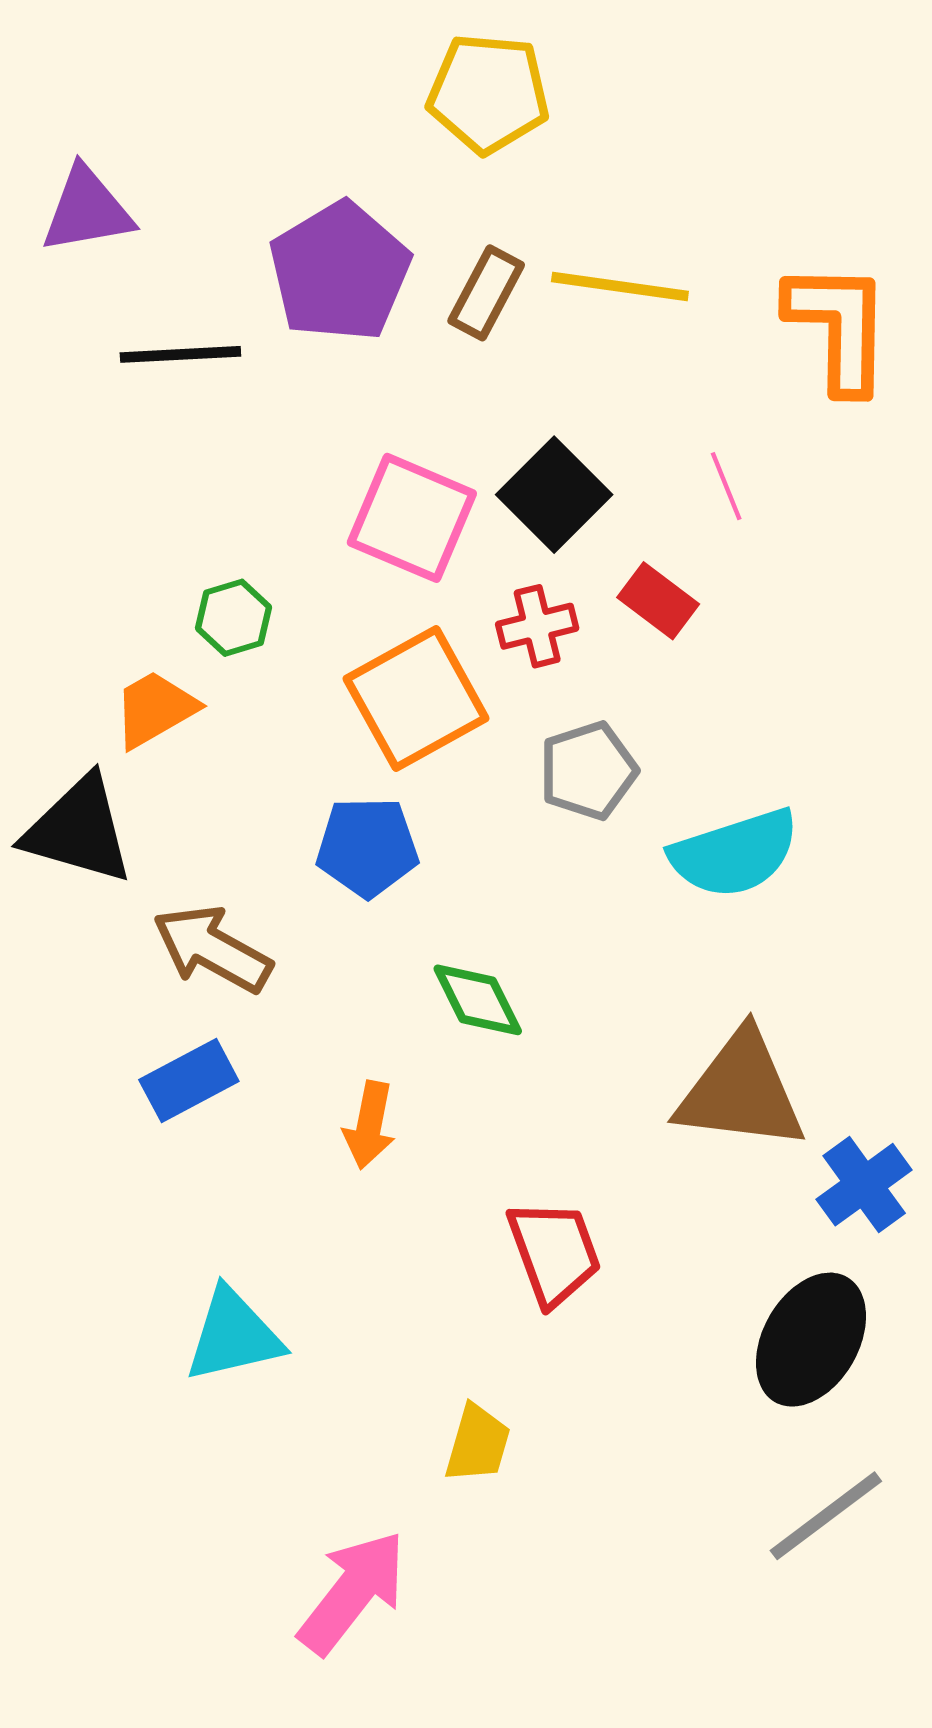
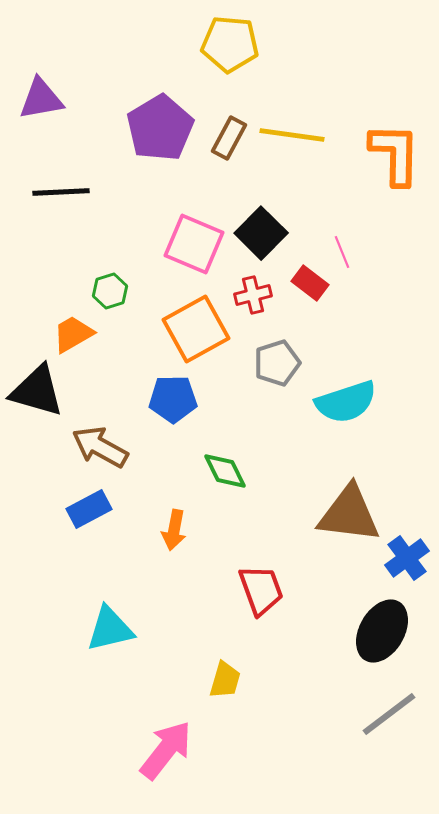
black line: (180, 354) -> (61, 192), moved
pink line: (726, 486) -> (342, 252), moved

